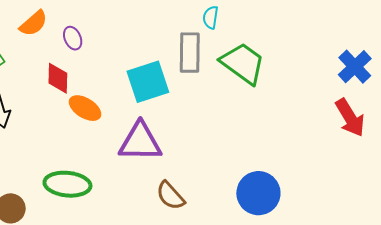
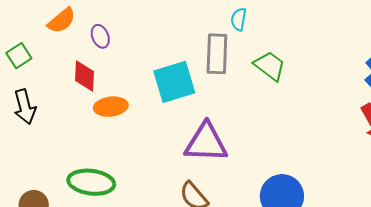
green trapezoid: (243, 63) -> (270, 66), size x0.7
orange ellipse: (85, 108) -> (111, 107), turned -40
purple triangle: (140, 142) -> (206, 143), moved

